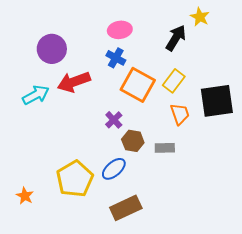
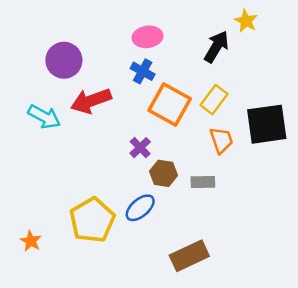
cyan arrow: (36, 95) -> (44, 117), turned 56
brown rectangle: (126, 208) -> (189, 256), moved

